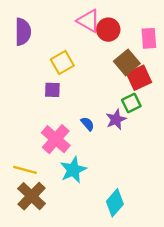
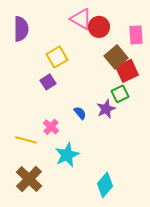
purple square: (52, 90) -> (48, 82), turned -35
pink cross: (56, 139) -> (51, 127), size x0.6
yellow line: (25, 170) -> (26, 140), moved

